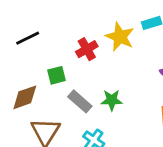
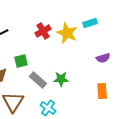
red cross: (87, 49) -> (43, 31), moved

